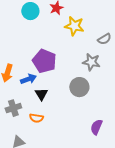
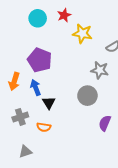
purple pentagon: (44, 61) -> (40, 60), moved
blue arrow: (28, 79) -> (36, 87), turned -91
purple semicircle: (96, 127) -> (105, 123), moved

